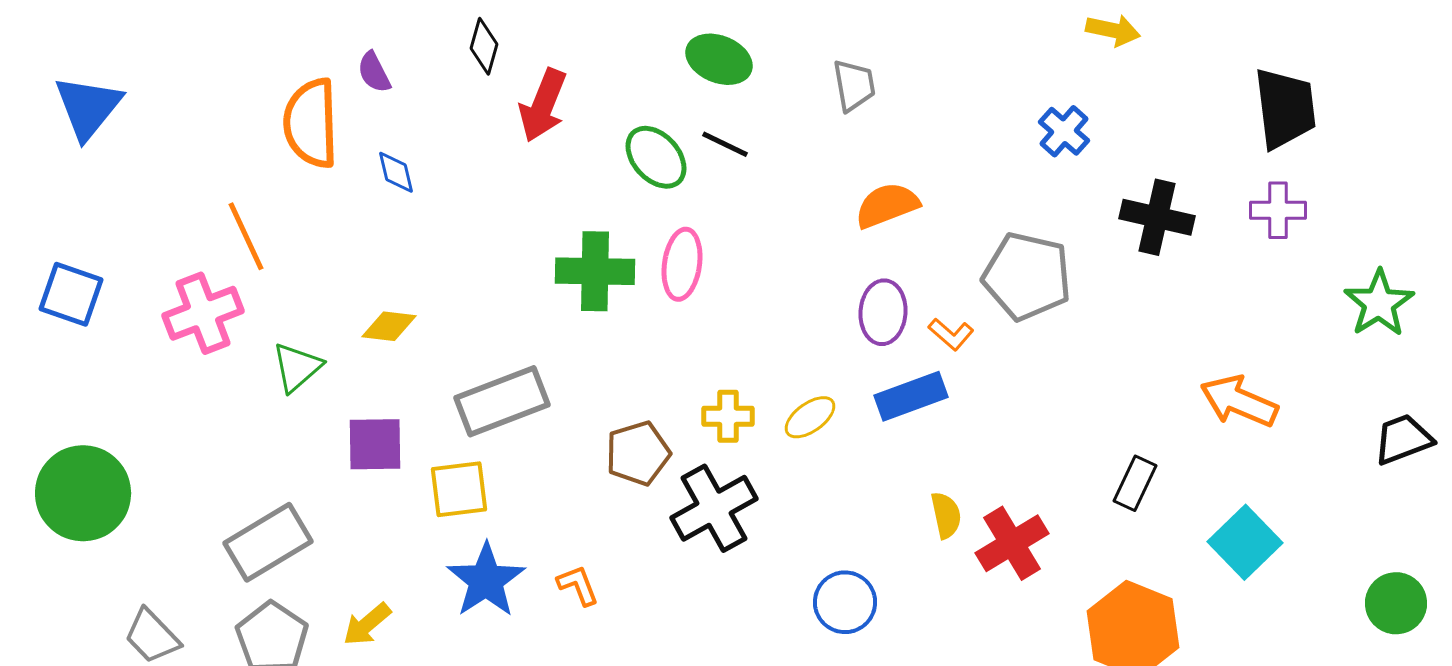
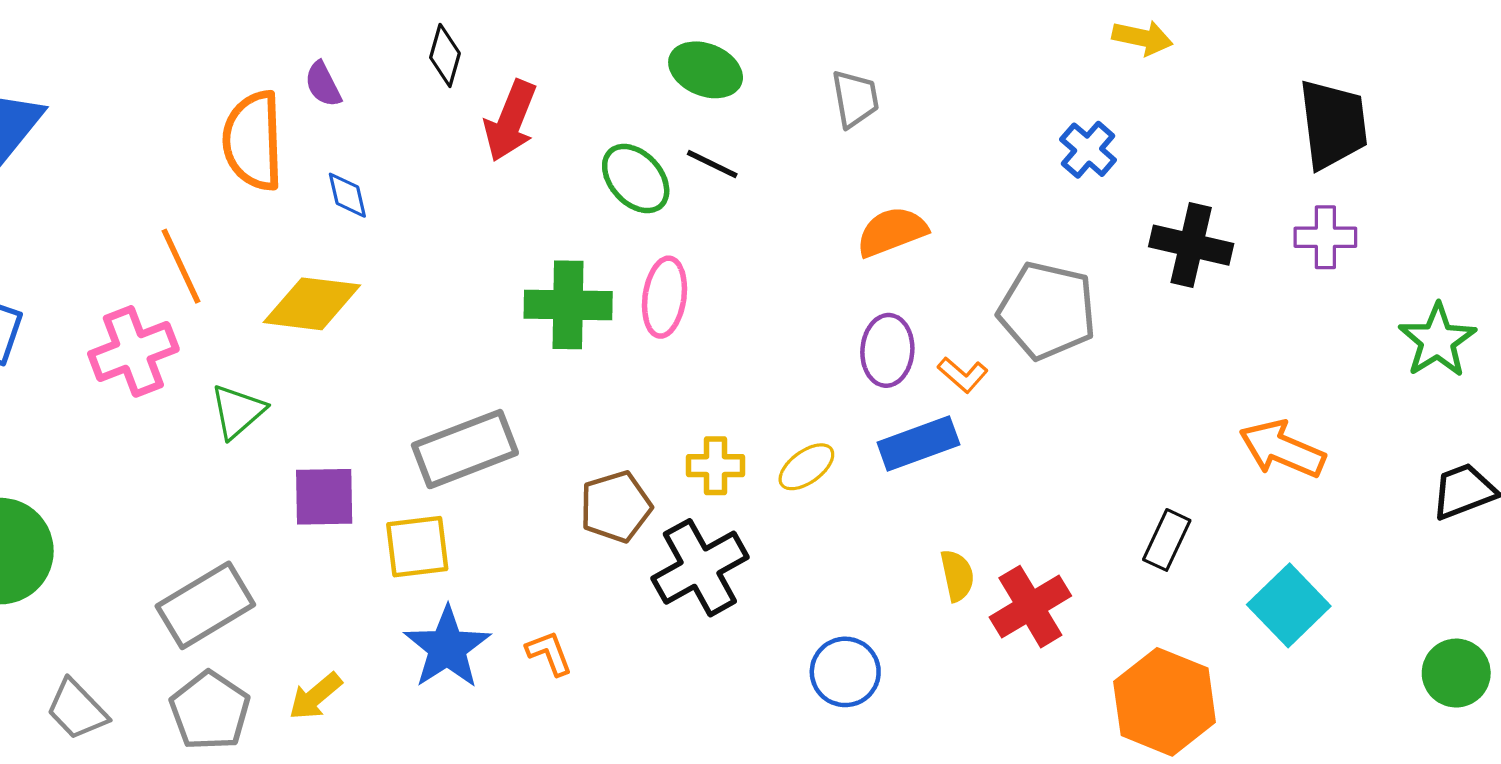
yellow diamond: (389, 326) -> (312, 304), moved, size x1.6

